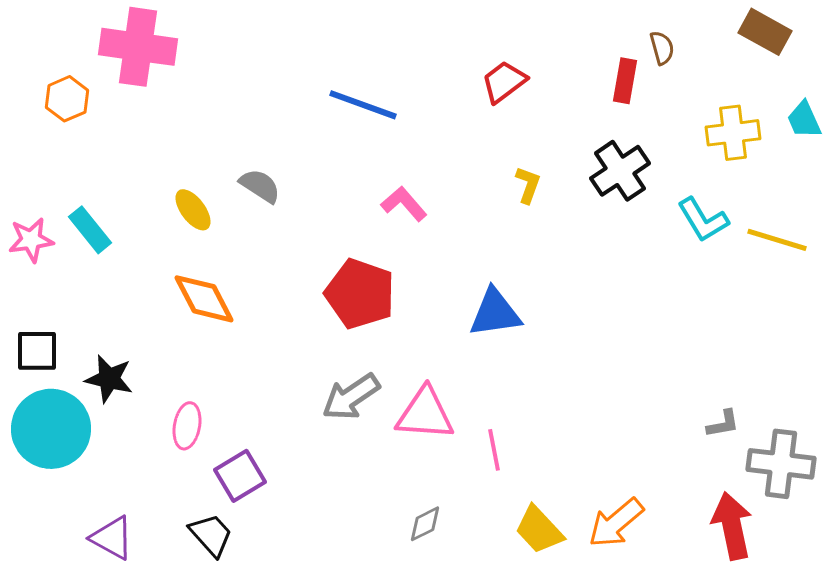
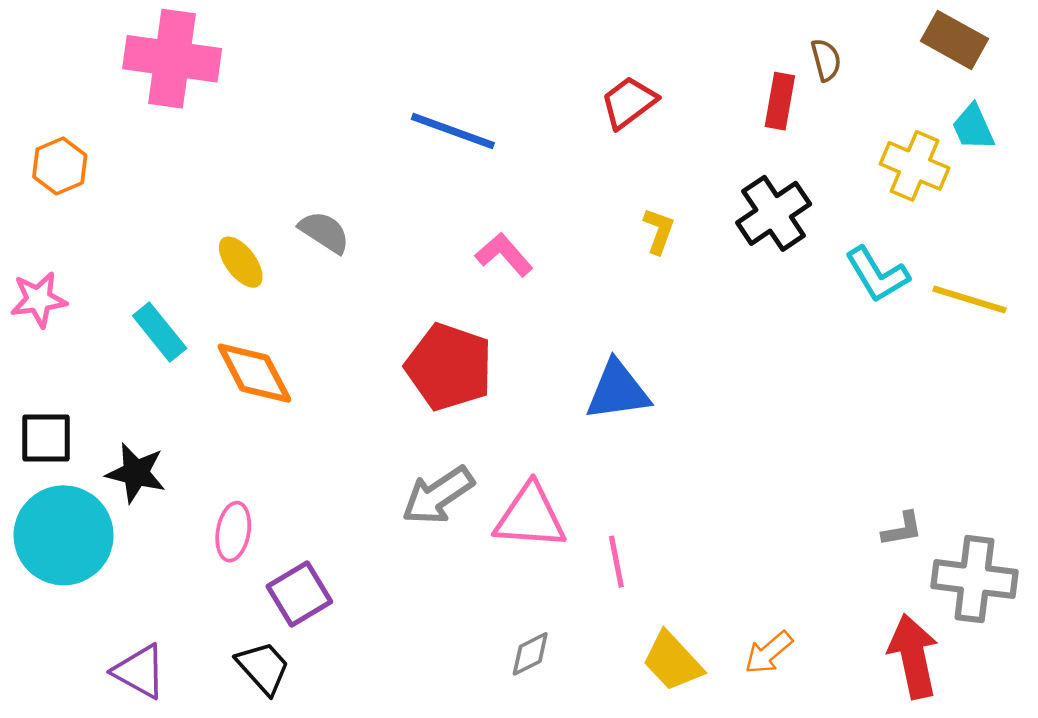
orange hexagon: (67, 99) -> (60, 166), moved
cyan trapezoid: (804, 120) -> (973, 127), moved
yellow cross: (733, 133) -> (915, 166), turned 30
cyan rectangle: (90, 230) -> (160, 332), moved
orange arrow: (616, 523) -> (769, 653), size x0.7

